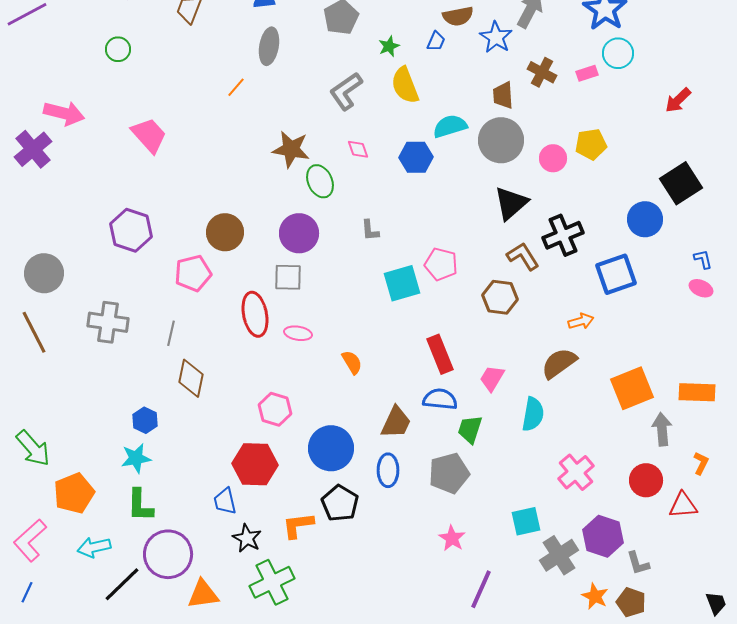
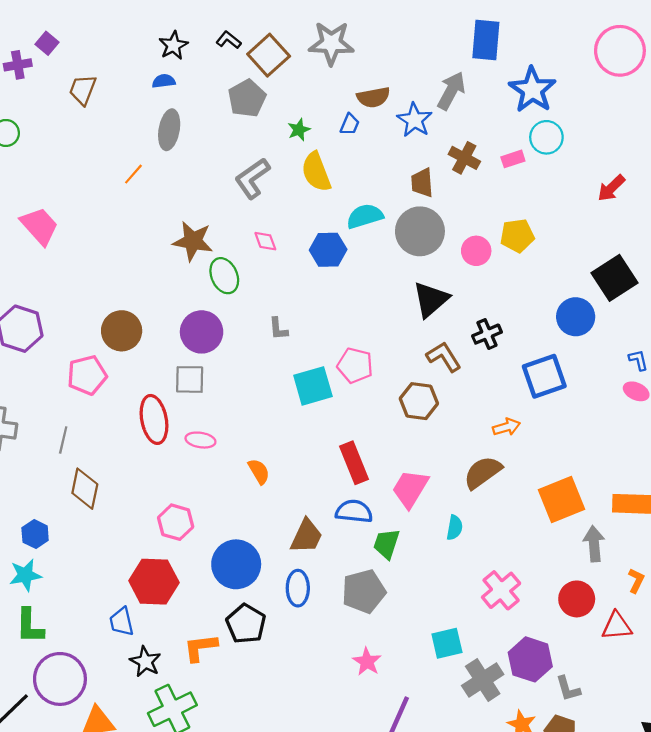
black cross: (563, 235) -> (487, 334), size x0.7
pink trapezoid: (492, 378) -> (410, 489), size x1.4
cyan semicircle: (533, 414) -> (455, 528), size x0.7

